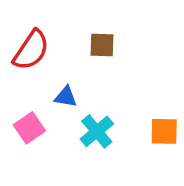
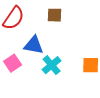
blue triangle: (66, 97) -> (34, 45), size x1.5

